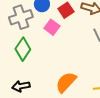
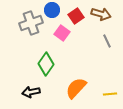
green diamond: (23, 49) -> (46, 64), moved

